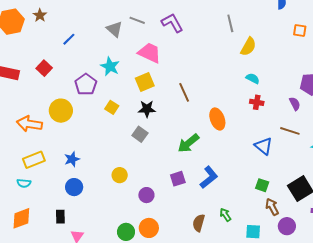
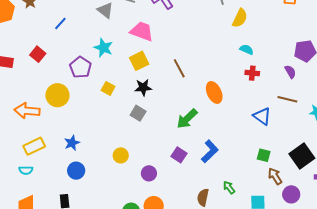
purple square: (178, 179) -> (179, 155), turned -35

